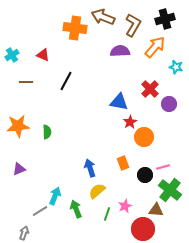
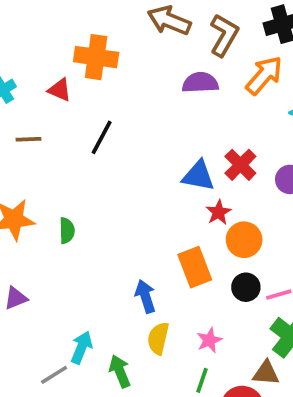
orange cross: (75, 28) -> (96, 57), moved
red cross: (150, 89) -> (240, 165), moved
orange rectangle: (123, 163) -> (195, 267), moved, size x1.5
black circle: (145, 175) -> (246, 287), moved
yellow semicircle: (97, 191) -> (158, 338), turned -36
pink star: (125, 206) -> (209, 340), moved
green line: (107, 214) -> (202, 380), moved

